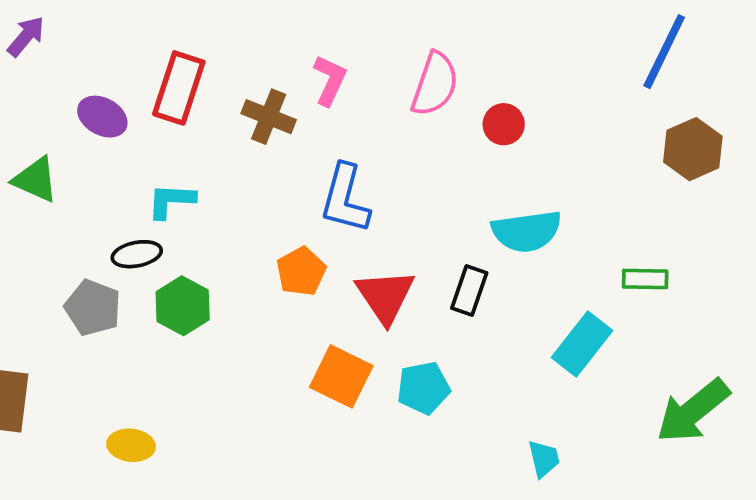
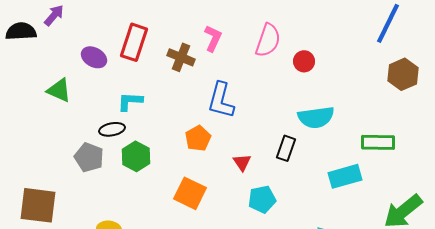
green rectangle: (645, 279) -> (378, 142), size x1.4
red triangle: (385, 296) -> (242, 162), moved, size x0.6
cyan rectangle: (582, 344) -> (345, 176), turned 36
orange square: (341, 376) -> (190, 193), moved

